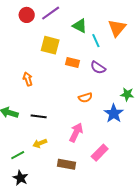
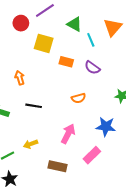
red circle: (27, 15) -> (21, 23), moved
blue star: (114, 113) -> (106, 127), moved, turned -30
black line: (39, 116) -> (34, 106), moved

